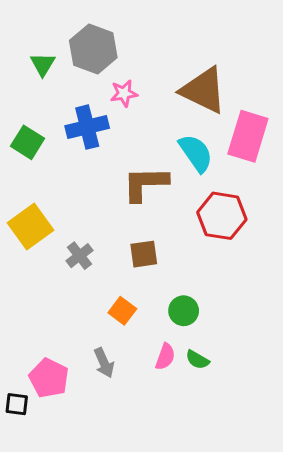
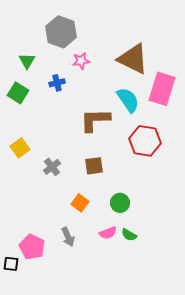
green triangle: (43, 64) -> (27, 61), moved
blue cross: (87, 127) -> (57, 83), size x0.6
yellow square: (31, 227) -> (20, 148), size x0.7
pink semicircle: (165, 357) -> (108, 233), turned 48

